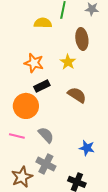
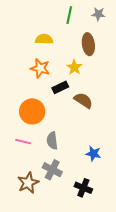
yellow semicircle: (43, 23) -> (44, 39), moved
black rectangle: (42, 86) -> (60, 87), moved
gray semicircle: (46, 135) -> (52, 141), turned -144

